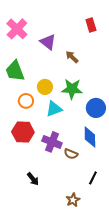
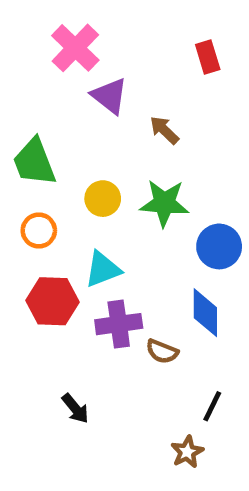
pink cross: (17, 29) -> (75, 48), moved
orange circle: (26, 101) -> (39, 231), moved
cyan triangle: (54, 109) -> (103, 269), moved
purple cross: (52, 142) -> (119, 324), turned -30
brown star: (73, 200) -> (187, 452), moved

